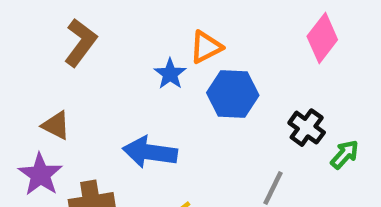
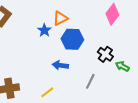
blue arrow: (150, 152) -> (60, 65), moved, size x0.7
green arrow: (345, 154) -> (122, 66), turned -104

